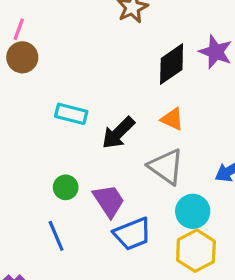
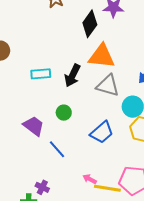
orange triangle: (172, 119) -> (102, 56), size x1.8
green circle: (66, 187) -> (64, 113), moved
purple trapezoid: (109, 201) -> (34, 126), moved

